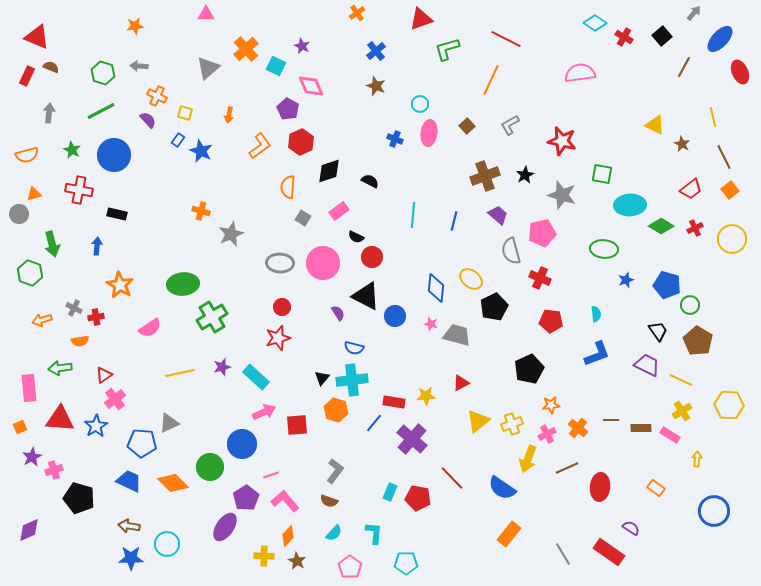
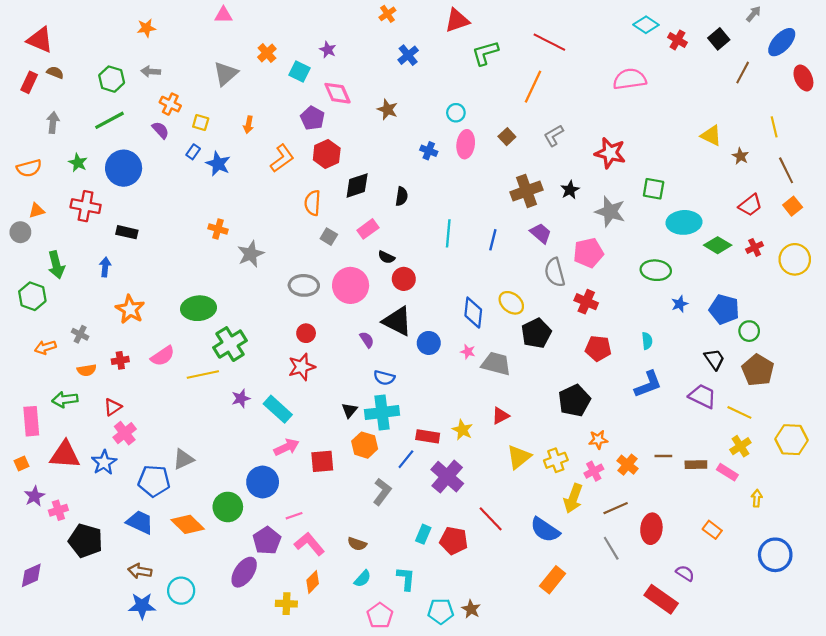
orange cross: (246, 49) -> (267, 53), size x0.7
brown star: (376, 86) -> (387, 109), moved
black semicircle: (370, 181) -> (402, 196), turned 72
red cross: (96, 317) -> (120, 360), moved
yellow line: (180, 373) -> (203, 374), moved
yellow star: (426, 396) -> (462, 430), turned 30
gray L-shape: (335, 471) -> (382, 492), moved
gray line: (563, 554) -> (611, 548), moved
brown star: (297, 561) -> (471, 609), moved

